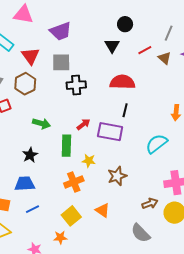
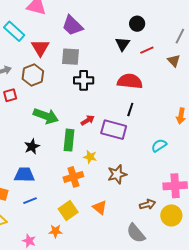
purple trapezoid: (61, 31) -> (72, 26), turned 60
red line: (145, 50) -> (147, 50), moved
green arrow: (41, 123) -> (46, 116), size x1.4
cyan semicircle: (157, 144) -> (159, 145), size x0.7

